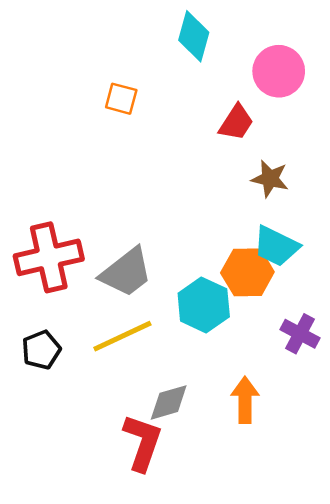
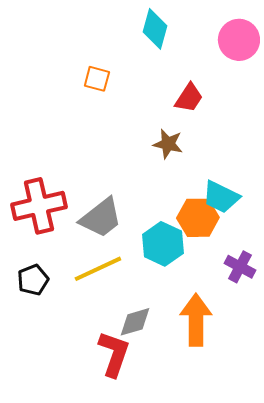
pink circle: (279, 71) -> (239, 40), moved
brown star: (270, 179) -> (168, 144), moved
orange arrow: (245, 400) -> (196, 320), size x1.4

